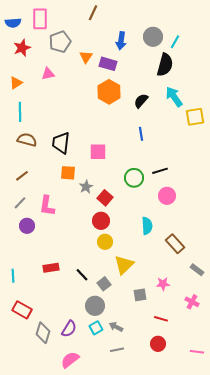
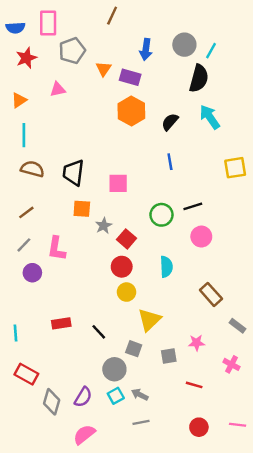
yellow square: (195, 117) -> (235, 168), moved
cyan semicircle: (147, 226) -> (166, 267), moved
gray square: (104, 284) -> (134, 349), moved, turned -32
red circle: (158, 344) -> (199, 427), moved

